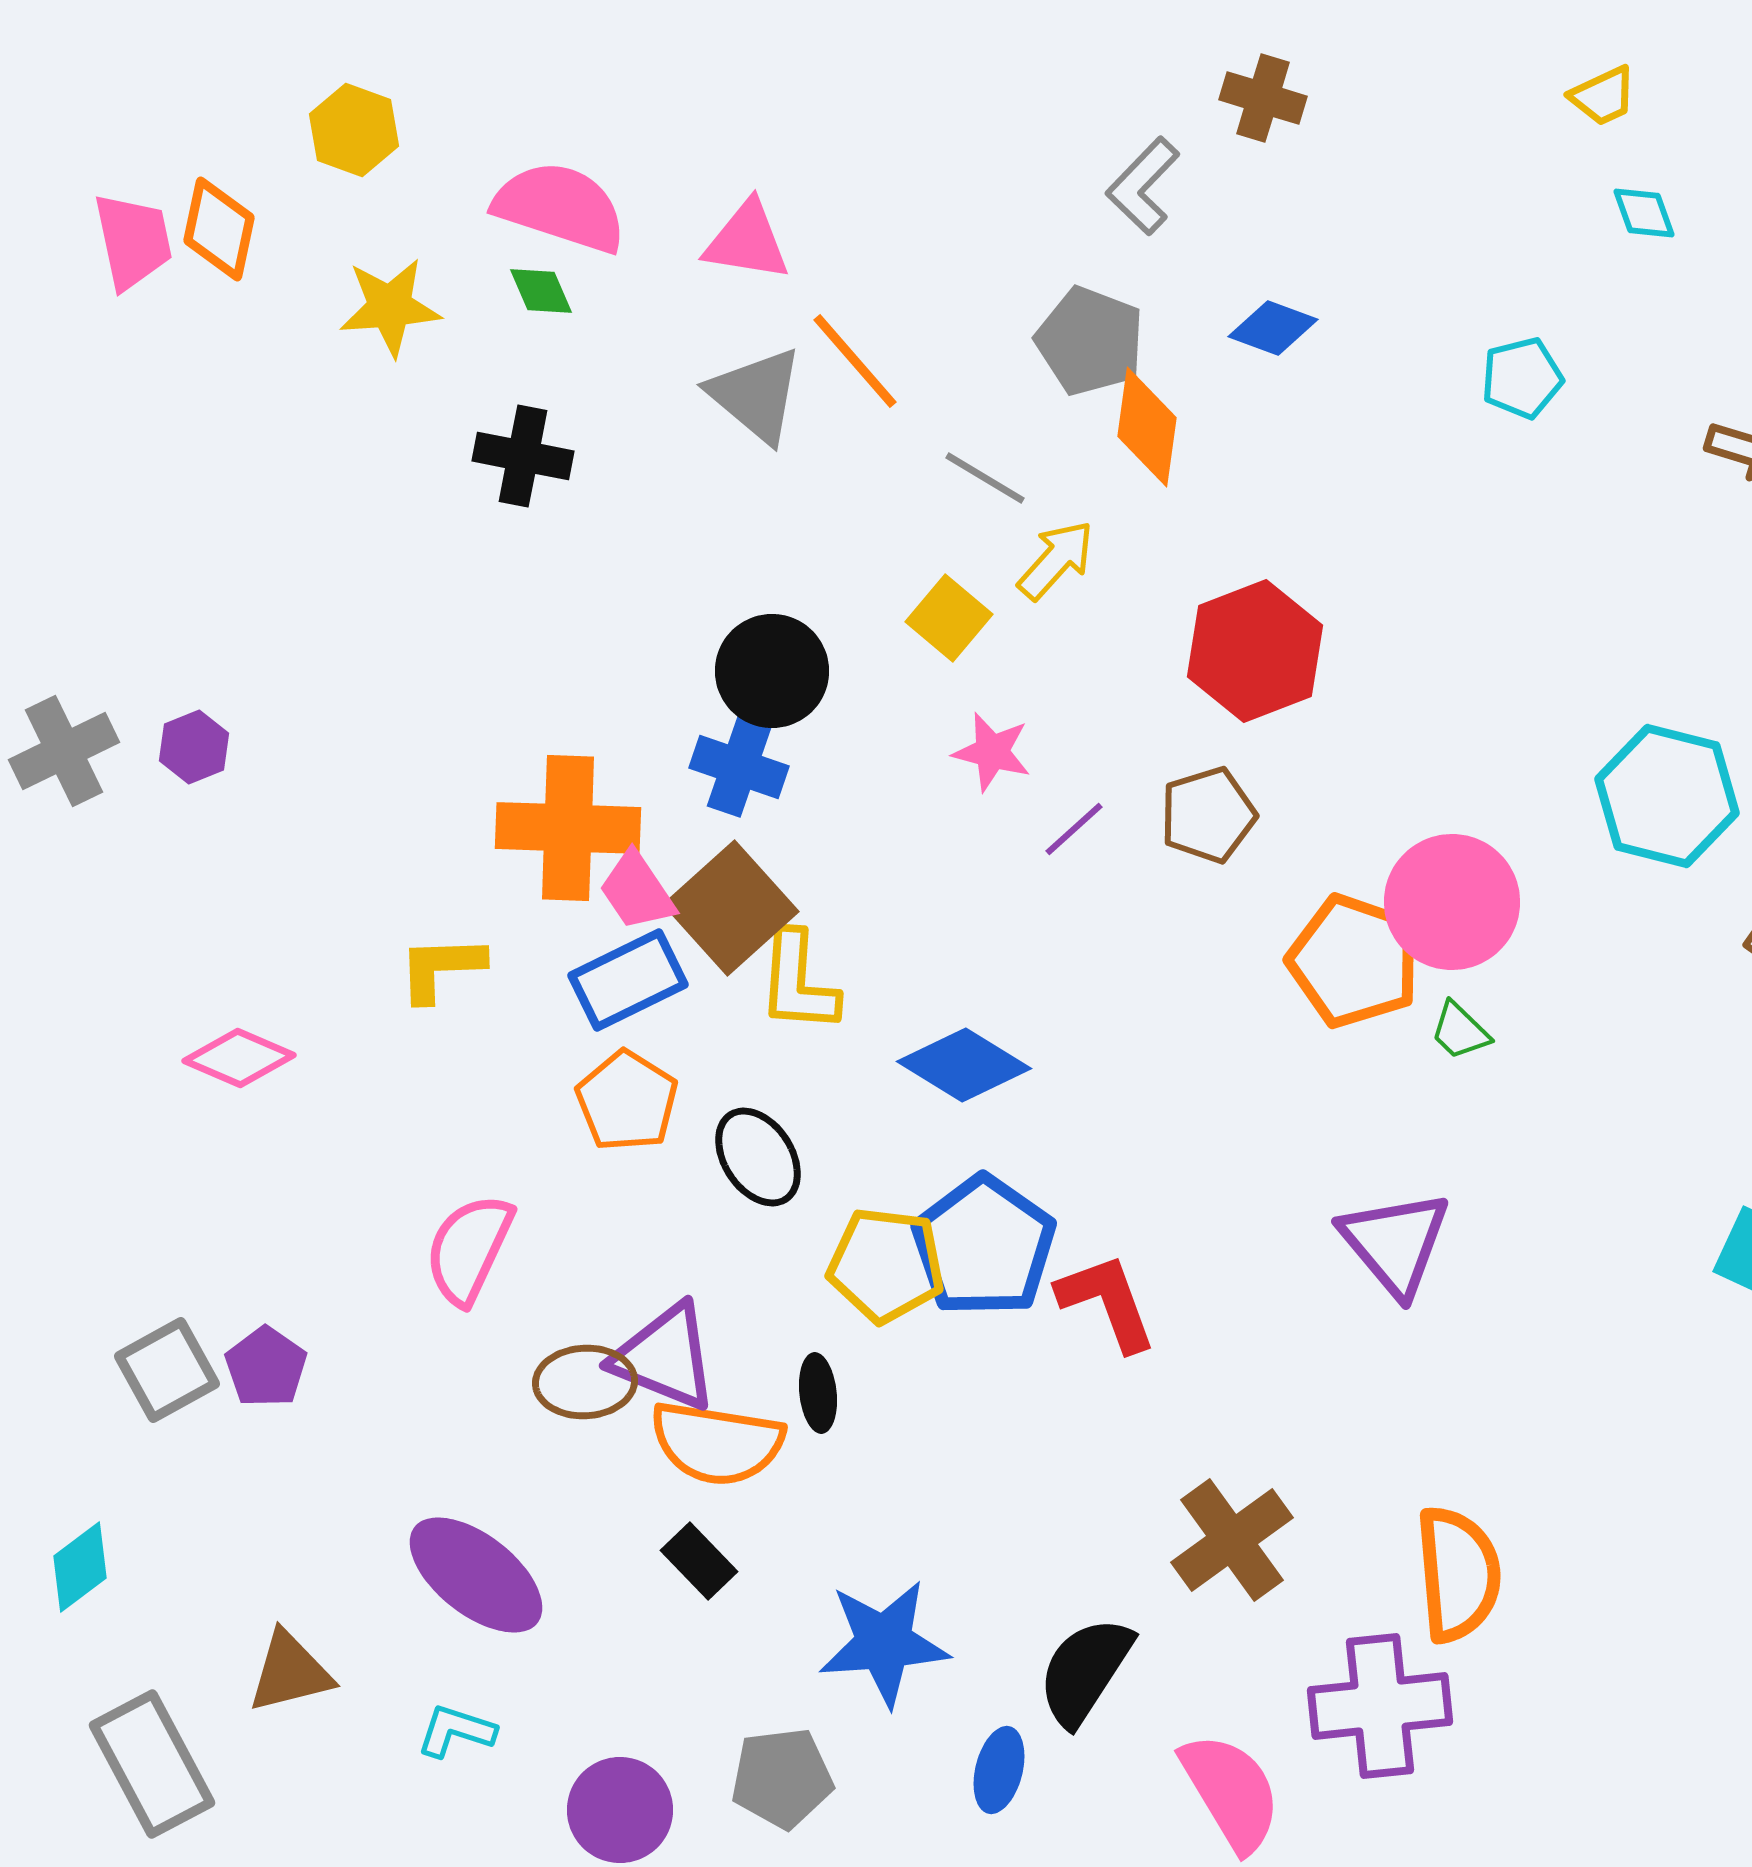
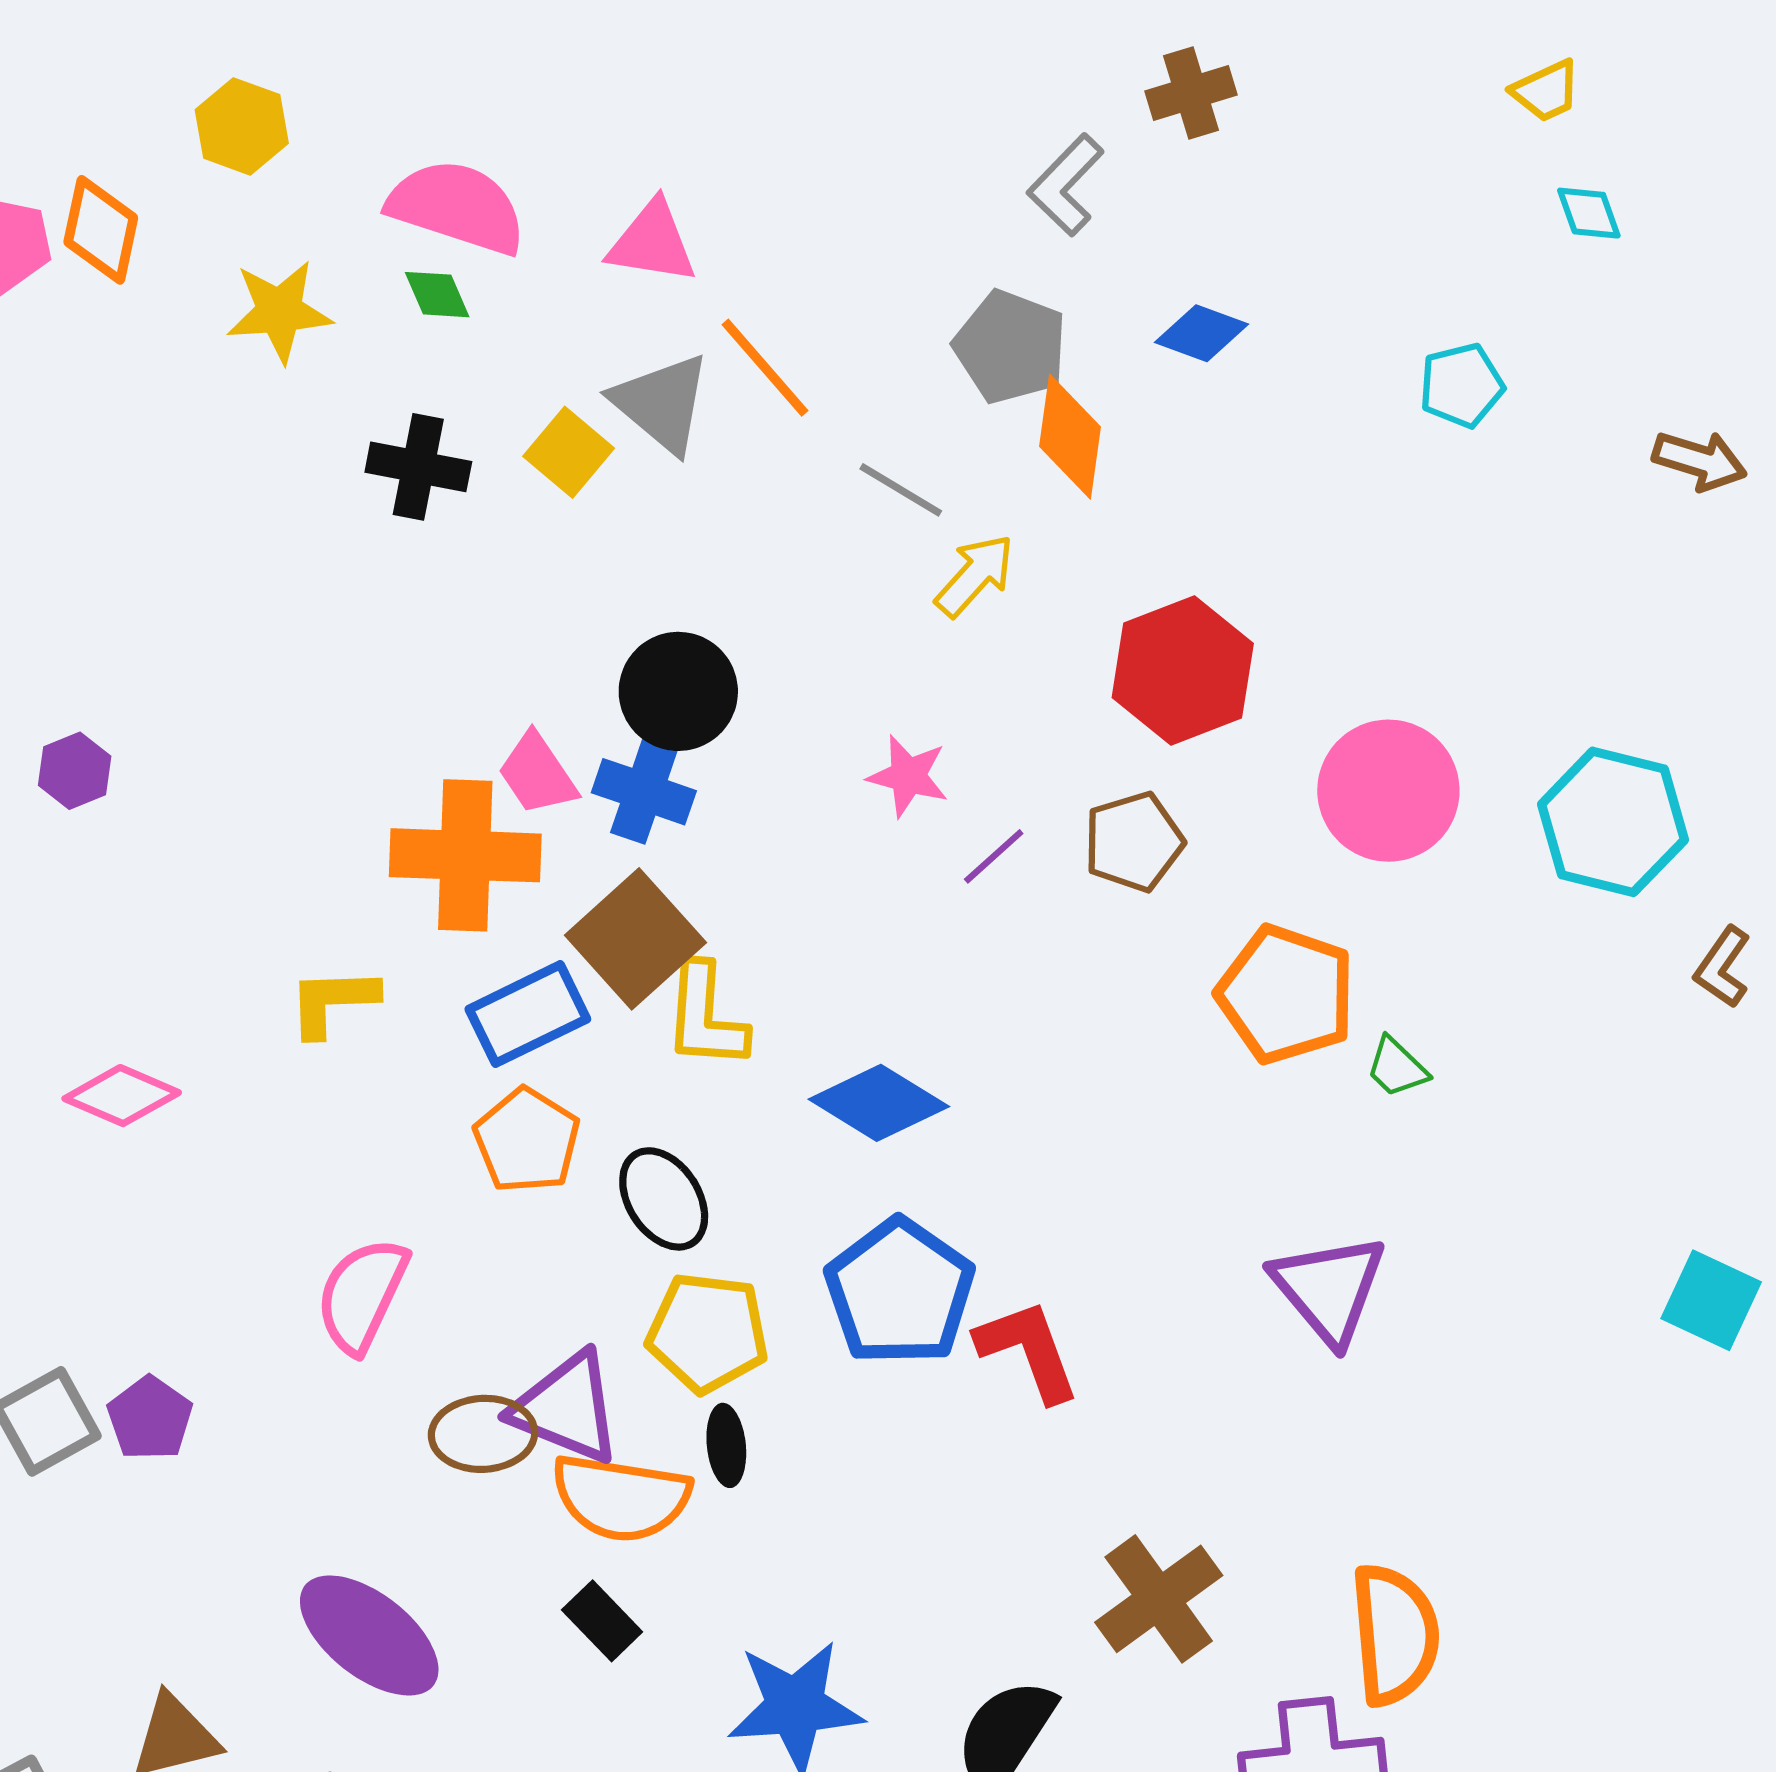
brown cross: (1263, 98) -> (1191, 93), turned -34
yellow square: (949, 618) -> (569, 452), moved
pink trapezoid: (637, 891) -> (537, 774), moved
pink circle: (1452, 902) -> (1388, 791), moved
yellow pentagon: (886, 1265) -> (708, 1333), moved

